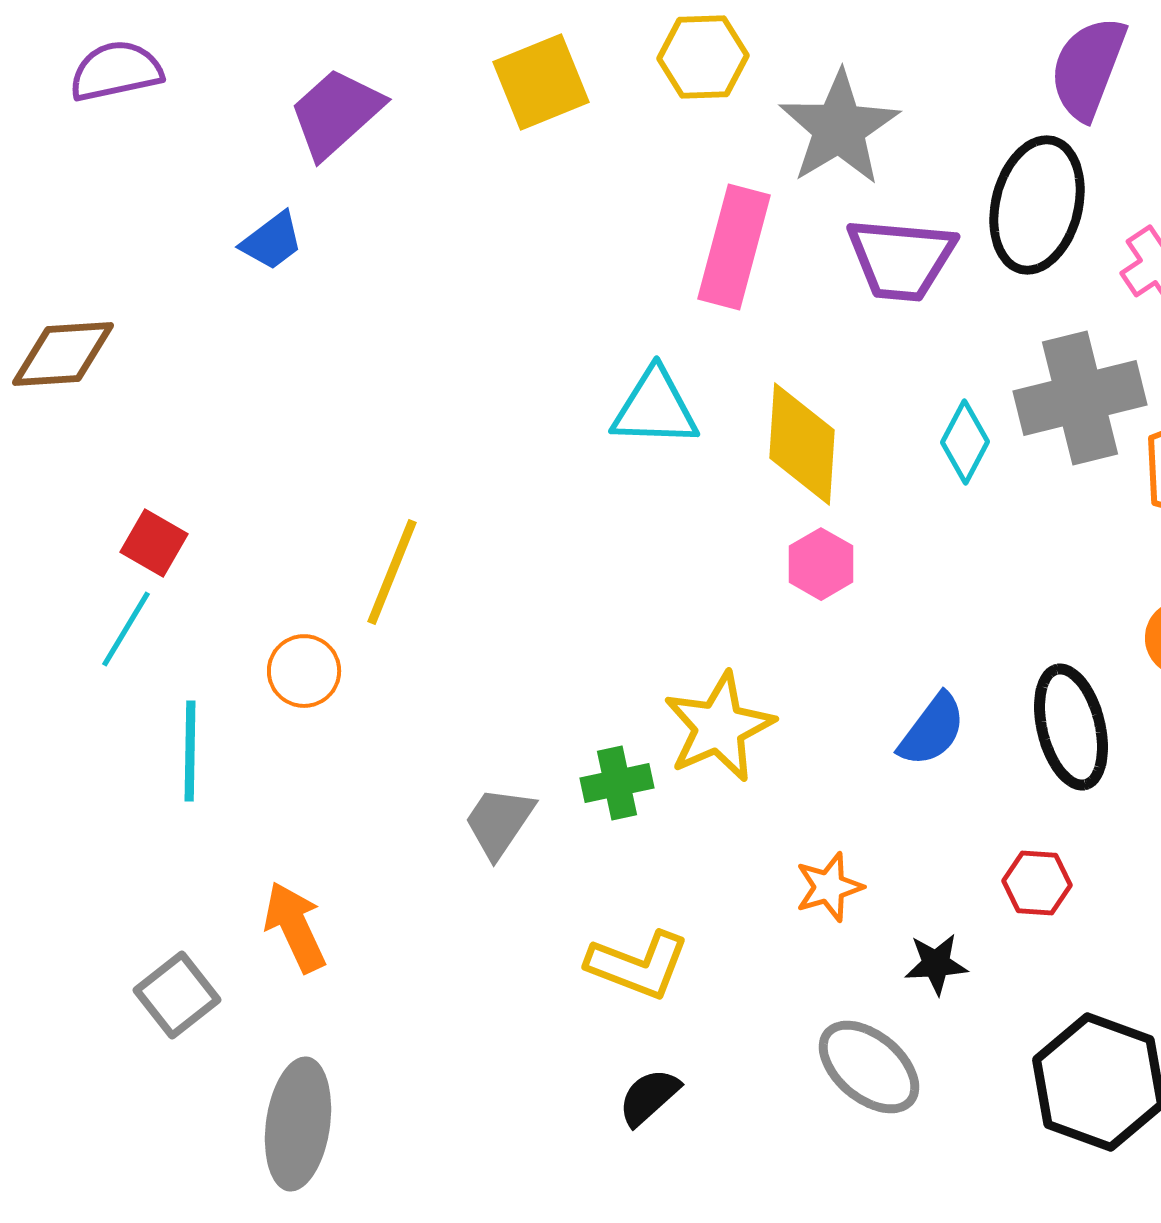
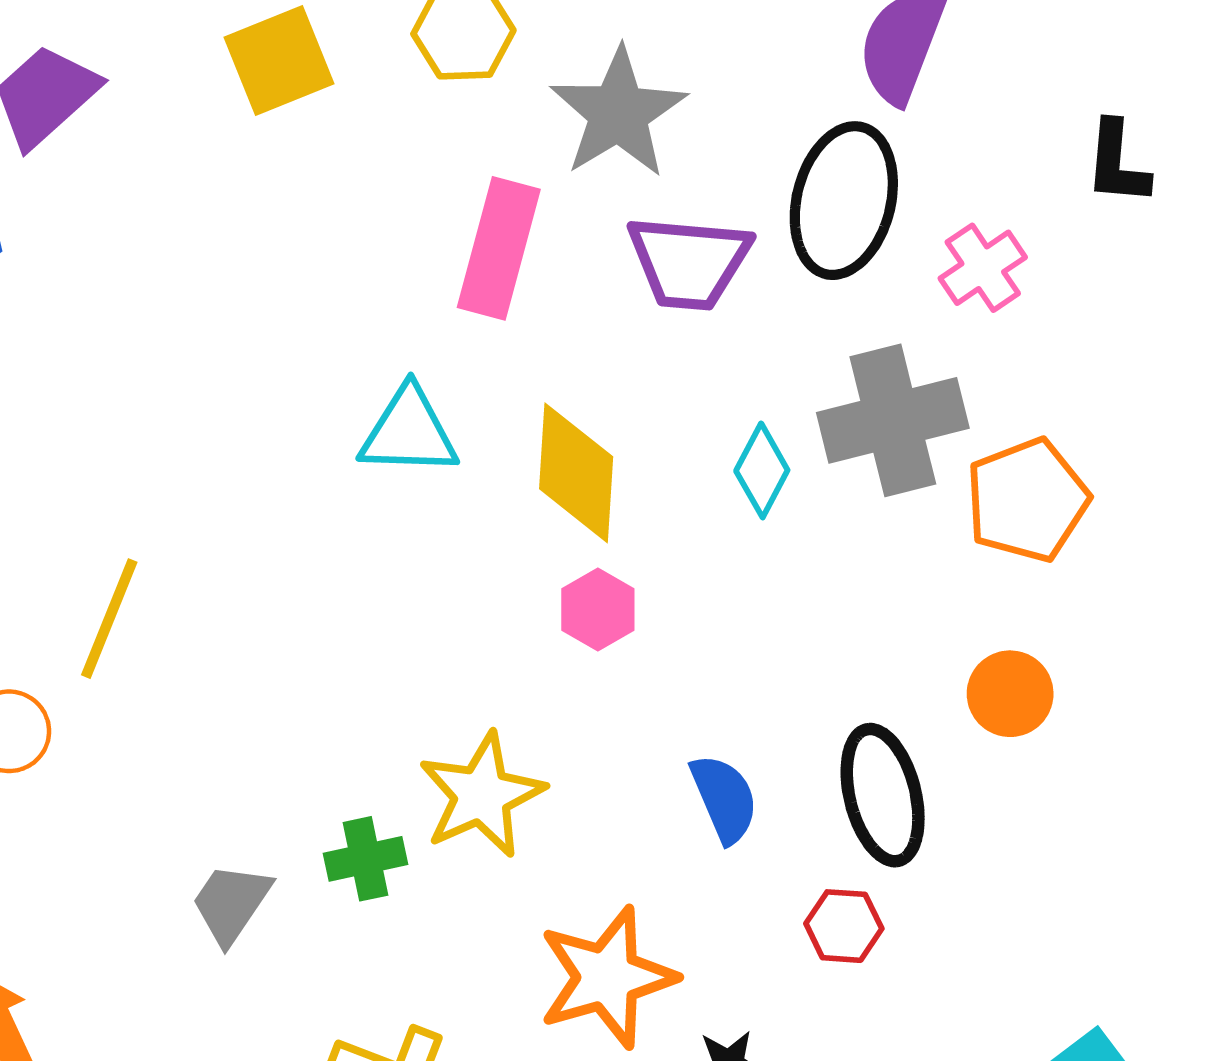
blue semicircle: (932, 730) -> (724, 798), turned -60
red hexagon: (1037, 883) -> (844, 926), moved
orange star: (829, 887) -> (607, 977), size x1.8

